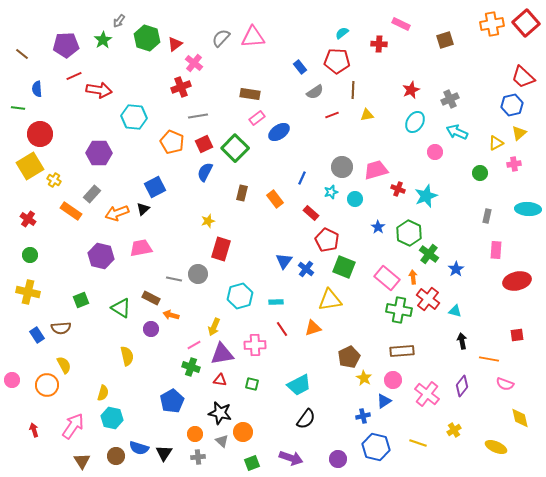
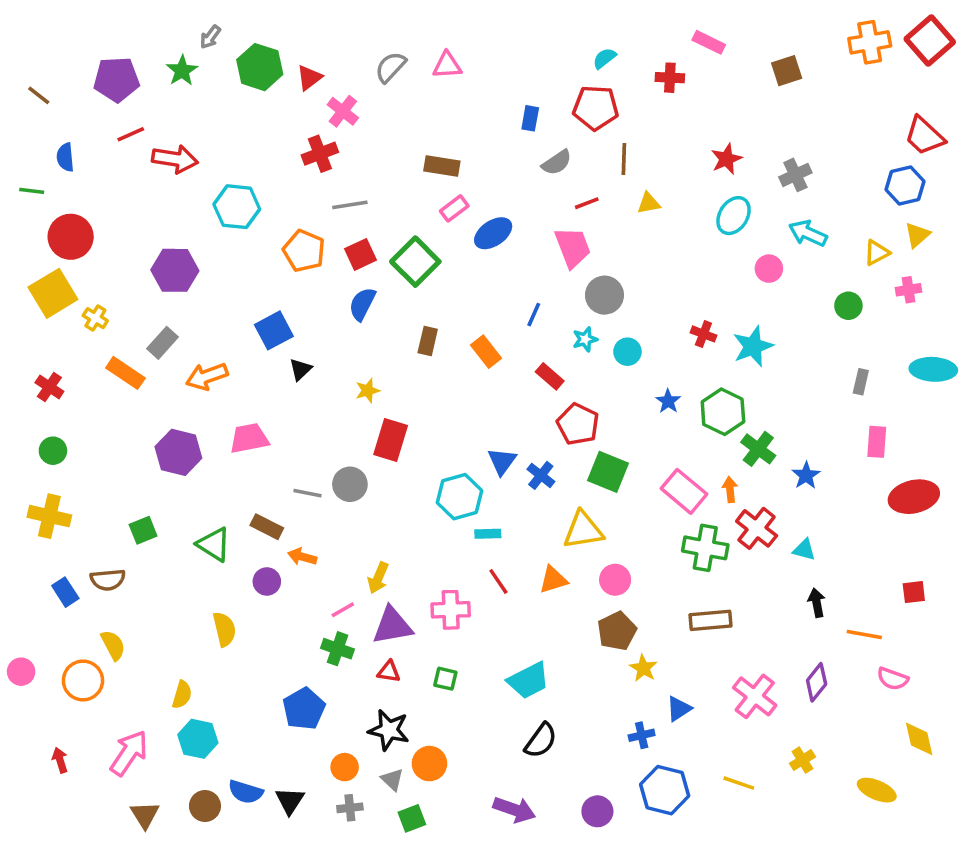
pink triangle: (253, 37) -> (447, 65), size x0.7
blue rectangle: (300, 67) -> (530, 118), turned 48
pink trapezoid: (376, 170) -> (573, 247), moved, turned 85
black triangle: (143, 209) -> (300, 369), moved
cyan hexagon: (240, 296) -> (460, 497), moved
pink circle: (393, 380) -> (615, 580), moved
green square: (252, 463) -> (412, 818), moved

